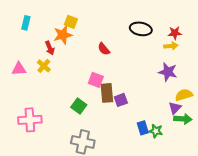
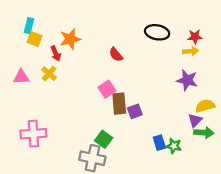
yellow square: (71, 22) -> (35, 39), moved
pink square: (96, 80) -> (107, 89), turned 35
green square: (79, 106) -> (104, 139), moved

